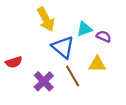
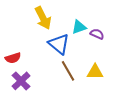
yellow triangle: (97, 64) -> (95, 72), moved
purple cross: (44, 81) -> (21, 81), moved

